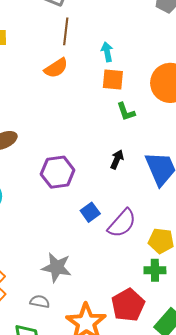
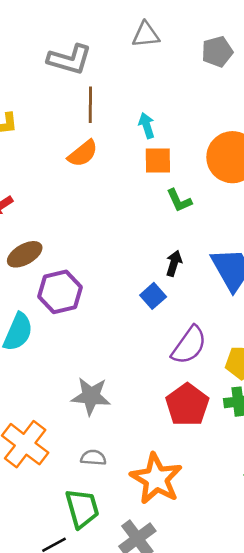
purple hexagon: (58, 172) -> (60, 292), moved
blue square: (90, 212) -> (153, 296), moved
gray star: (57, 267) -> (91, 396), moved
red pentagon: (128, 305) -> (187, 405), moved

